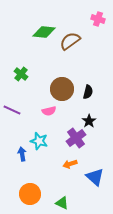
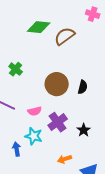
pink semicircle: (49, 111) -> (35, 111), moved
black star: (89, 121) -> (84, 130), moved
purple cross: (76, 138) -> (58, 122), moved

